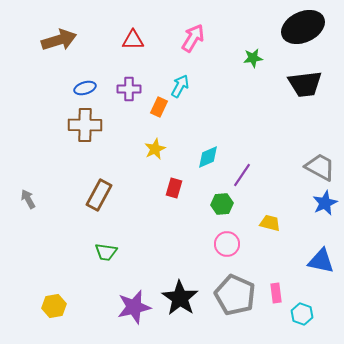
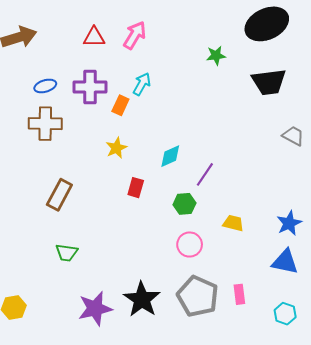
pink arrow: (193, 38) -> (135, 35), moved
purple cross: (129, 89) -> (90, 87), size x1.4
gray trapezoid: (320, 167) -> (293, 136), moved, size x0.7
blue star: (325, 203) -> (289, 223), moved
cyan hexagon: (302, 314) -> (285, 314), moved

